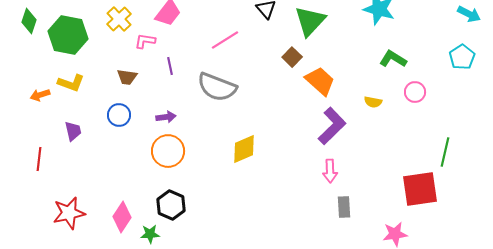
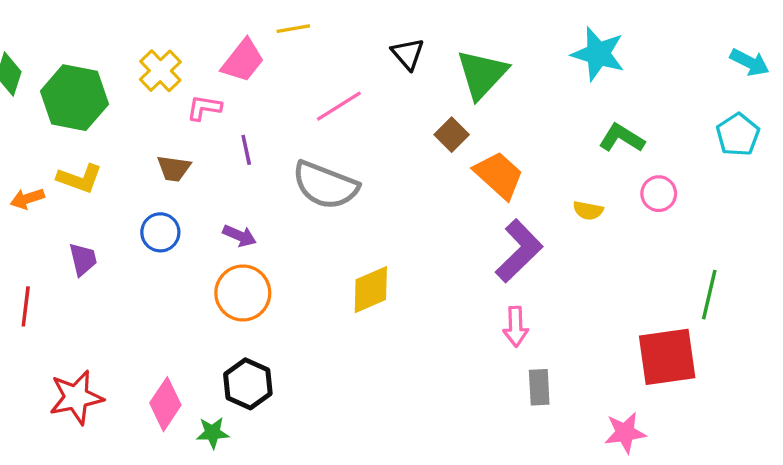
purple arrow: (166, 117) -> (239, 236), turned 30

